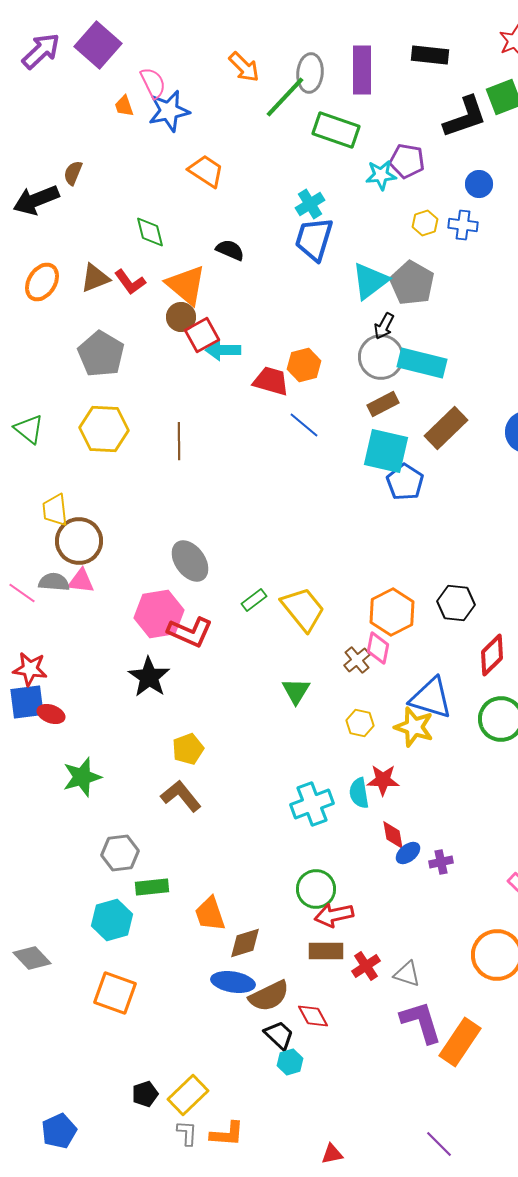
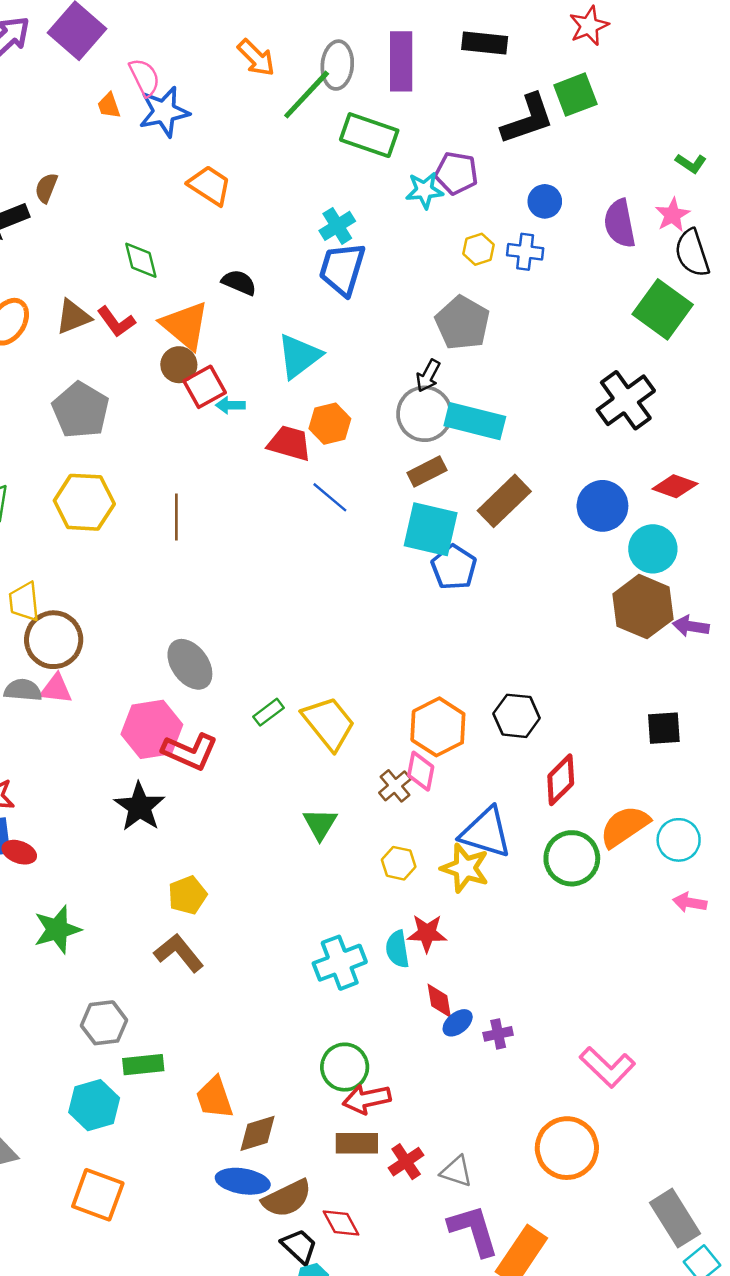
cyan triangle: (370, 281) -> (299, 356), moved
cyan arrow: (223, 350) -> (230, 405), size x0.7

